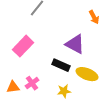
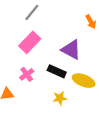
pink rectangle: (23, 46) -> (30, 42), moved
pink cross: (32, 83) -> (27, 74), moved

